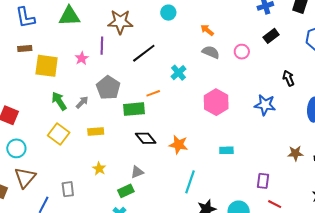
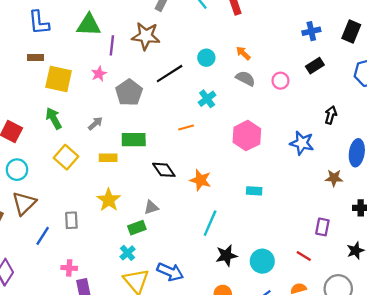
cyan circle: (168, 13) -> (206, 58), moved
purple line: (102, 46) -> (112, 45), moved
black arrow: (288, 78) -> (331, 115), turned 35
gray pentagon: (108, 88) -> (129, 93), moved
orange line: (153, 93) -> (186, 128), moved
green arrow: (59, 101) -> (54, 118), moved
green rectangle: (134, 109) -> (134, 140), moved
brown star: (295, 153) -> (334, 178), moved
yellow star: (99, 169) -> (109, 200), size x1.5
purple rectangle: (263, 181) -> (322, 227), moved

